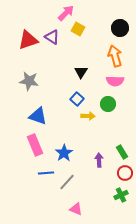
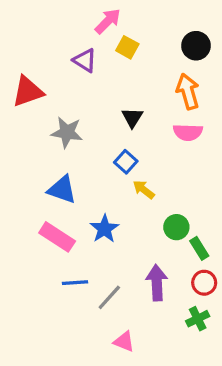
red triangle: (28, 40) -> (28, 91), moved
gray star: (29, 81) -> (67, 132), moved
green circle: (108, 104) -> (176, 227), moved
yellow arrow: (88, 116) -> (144, 190), turned -144
pink rectangle: (35, 145) -> (57, 237), turned -35
blue star: (64, 153) -> (104, 229), moved
purple arrow: (99, 160) -> (157, 283), moved, size x1.5

